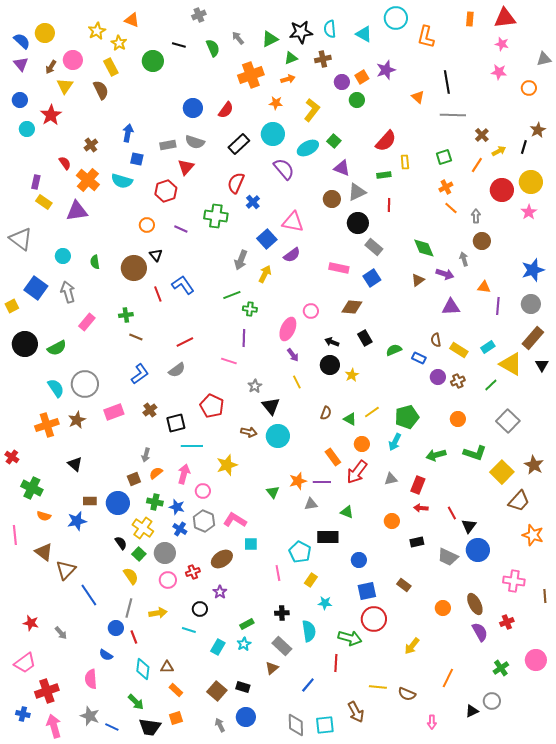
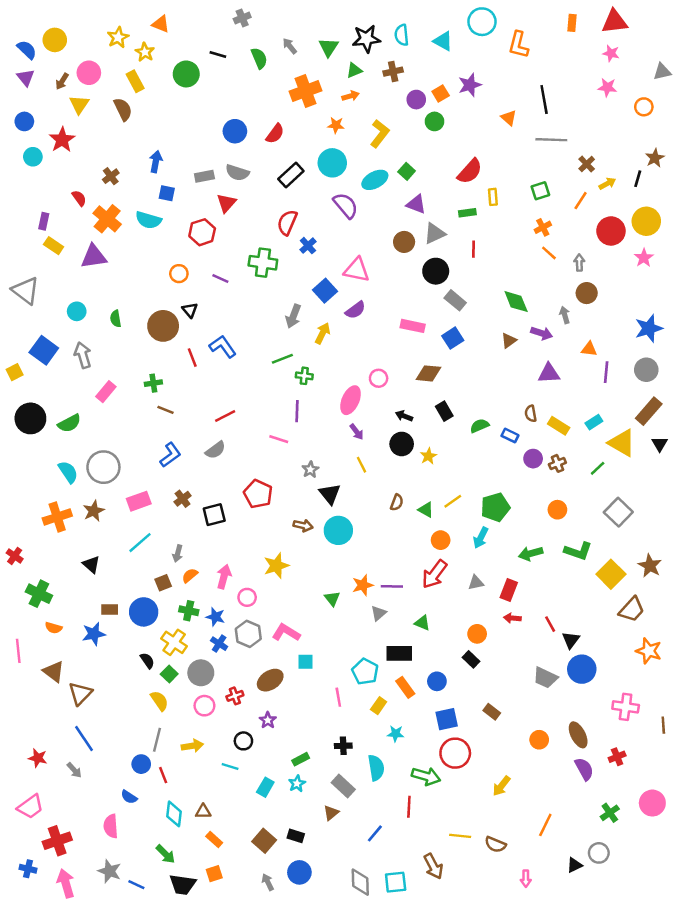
green triangle: (270, 39) -> (329, 47), turned -30
cyan line: (192, 446) -> (140, 543), moved, turned -40
orange rectangle: (333, 457) -> (405, 687), moved
gray triangle: (311, 504) -> (379, 613), turned -32
black rectangle: (417, 542) -> (471, 659), moved, turned 56
blue line: (89, 595) -> (84, 739), moved

